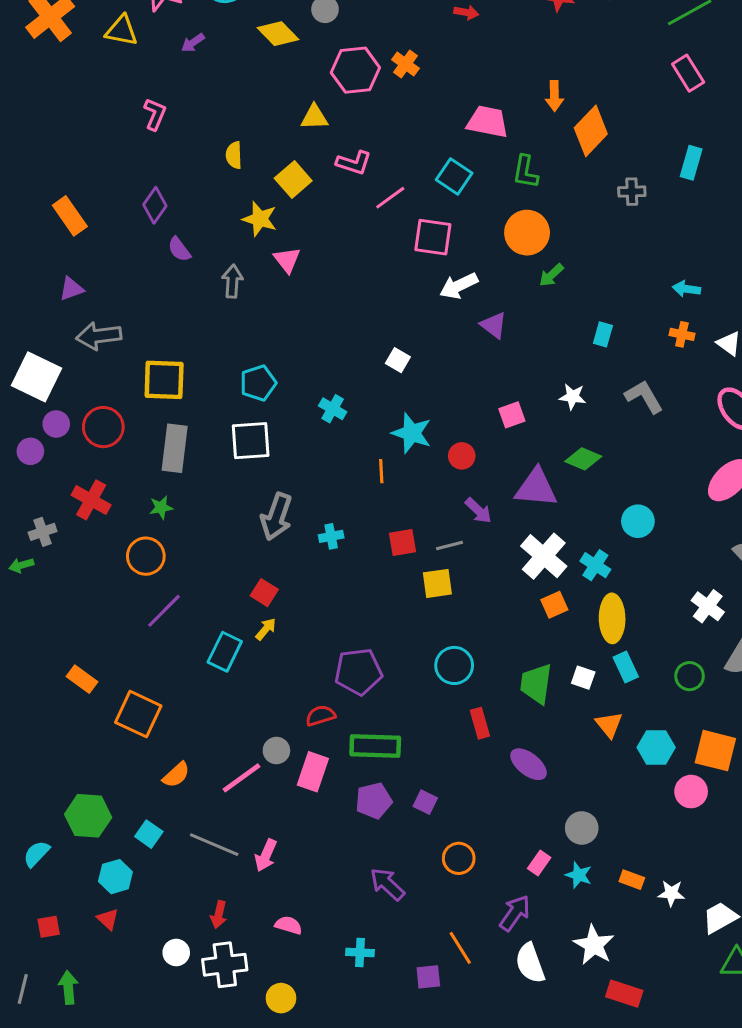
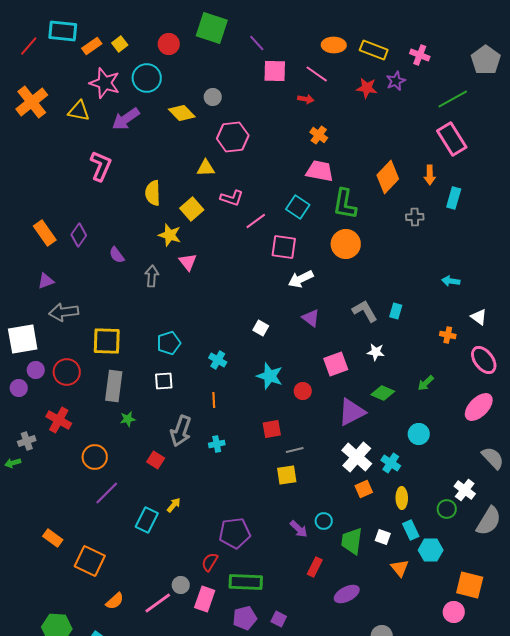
purple arrow: (193, 43) -> (126, 119), size x1.8
orange cross: (406, 64) -> (319, 135), moved
pink rectangle: (688, 73) -> (452, 139), size x1.4
orange arrow: (554, 96) -> (430, 175), moved
pink L-shape: (155, 114) -> (101, 166), size x1.4
yellow semicircle: (234, 155) -> (153, 193), size x1.4
green L-shape: (526, 172) -> (345, 204), size x1.4
purple diamond: (155, 205) -> (79, 235), moved
green arrow: (551, 275) -> (426, 383), moved
purple triangle: (494, 325) -> (311, 318), moved
orange cross: (682, 334) -> (448, 335), moved
white square: (36, 377) -> (23, 339), turned -36
gray L-shape: (644, 397) -> (365, 311), moved
pink square: (512, 415) -> (336, 364), size x1.4
white square: (251, 441) -> (164, 381), size x0.7
orange line: (381, 471) -> (214, 400), moved
purple triangle: (536, 488) -> (352, 412), turned -32
green star: (161, 508) -> (128, 419), moved
purple arrow: (478, 511) -> (299, 529), moved
red square: (402, 542) -> (272, 429), moved
red square: (264, 593) -> (156, 460), moved
yellow ellipse: (612, 618) -> (402, 498), size x0.7
cyan circle: (454, 665) -> (324, 521), moved, size x0.7
green circle: (690, 676) -> (447, 509), moved
red semicircle: (320, 716) -> (210, 562), turned -42
red rectangle: (480, 723) -> (315, 567), turned 42
cyan hexagon: (656, 747) -> (431, 550), moved
purple ellipse: (529, 764) -> (347, 594), turned -65

